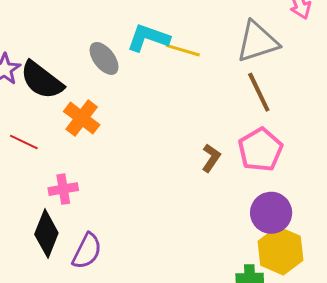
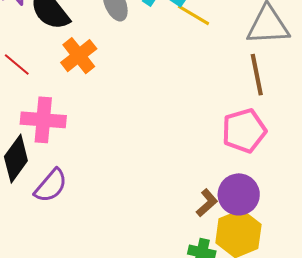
brown L-shape: (211, 158) -> (207, 203), moved
pink cross: (63, 189) -> (43, 120), size x1.5

